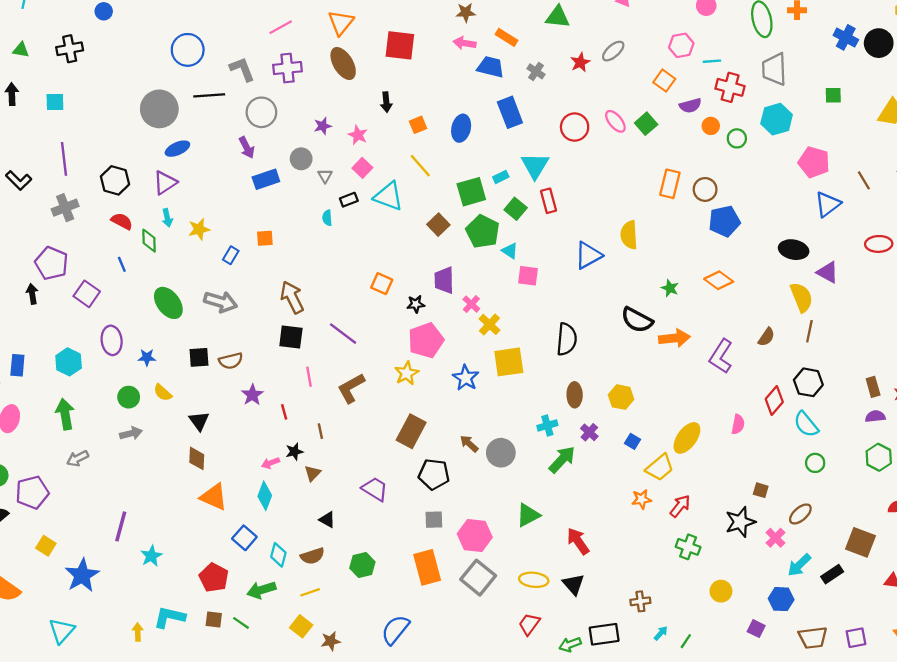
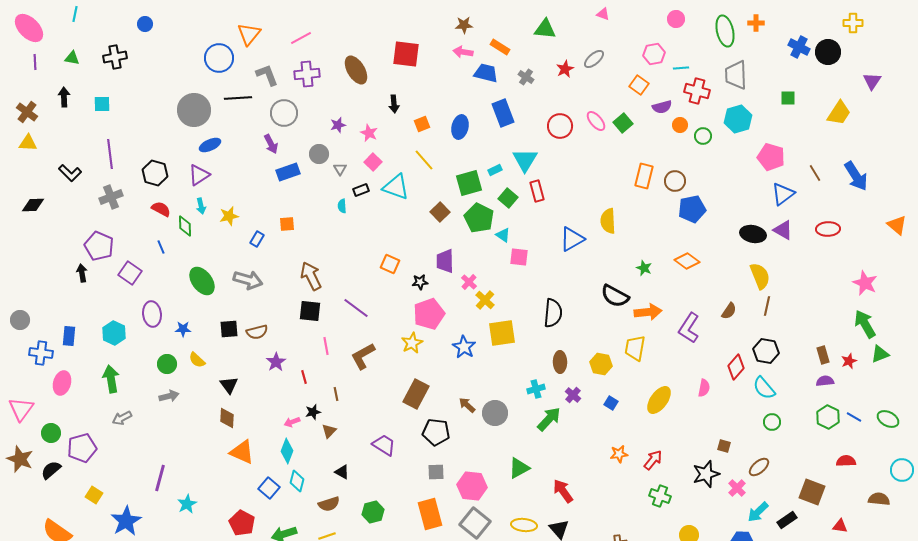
orange triangle: (341, 23) -> (249, 34), moved
purple triangle: (828, 272) -> (783, 230), moved
yellow trapezoid: (660, 467) -> (635, 348), moved, turned 140
cyan diamond: (278, 555) -> (297, 481), moved

